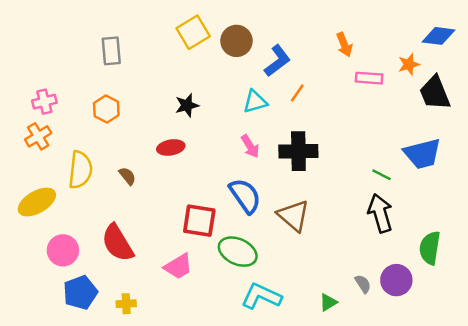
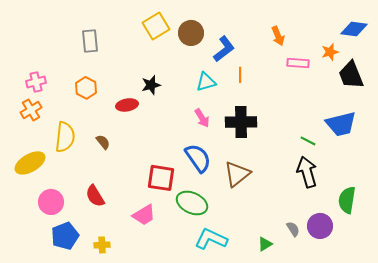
orange line: (297, 93) -> (240, 75), turned -35
red ellipse: (171, 147) -> (127, 105), moved
brown triangle: (293, 216) -> (237, 174), turned 40
red semicircle: (117, 243) -> (95, 196), size x0.7

